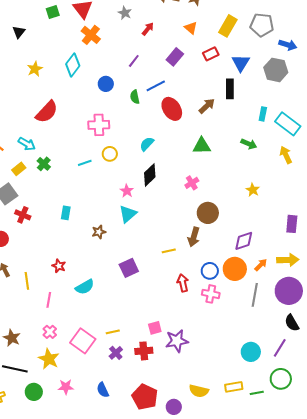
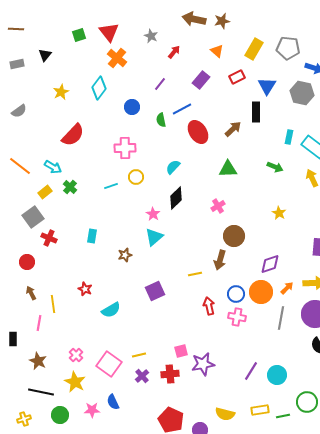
pink line: (49, 300) -> (39, 323), moved
purple line: (280, 348) -> (251, 371), moved
blue semicircle: (103, 390) -> (113, 402), moved

